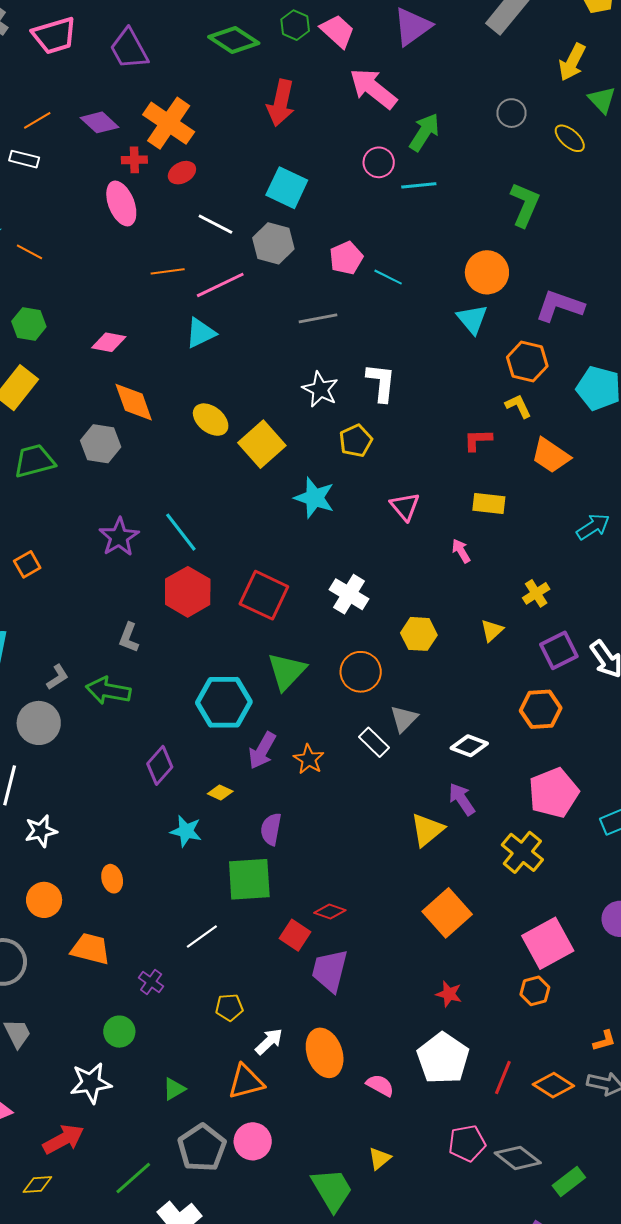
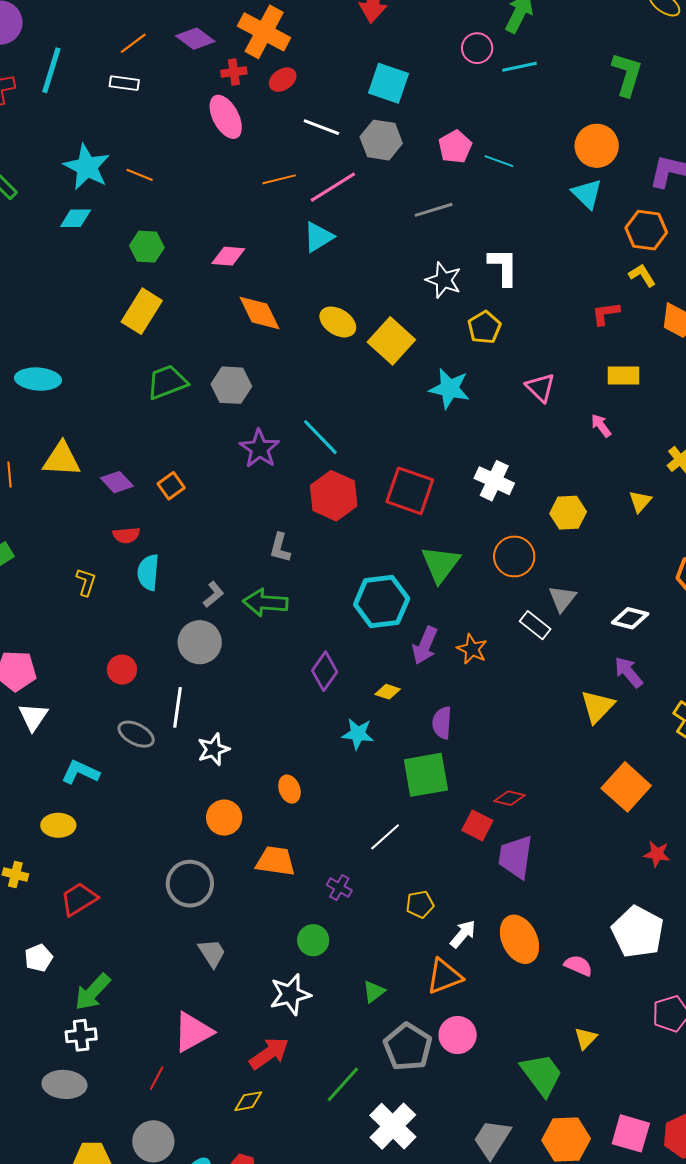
gray hexagon: (101, 444) -> (231, 385), moved
red star: (449, 994) -> (657, 854), moved

